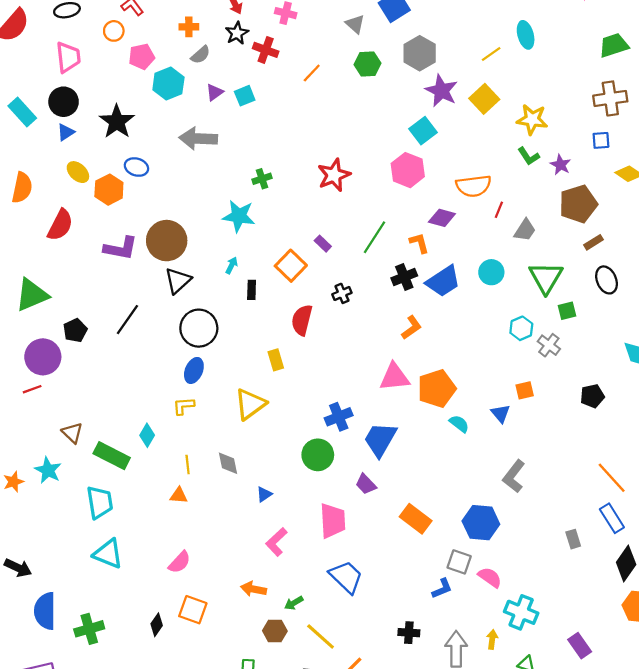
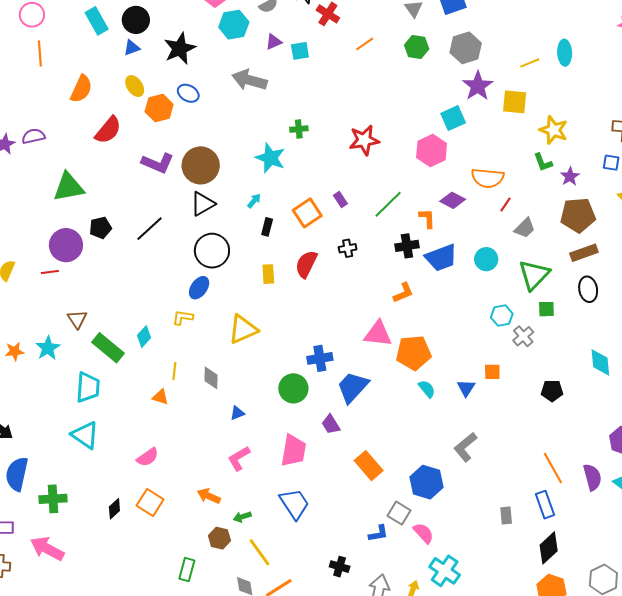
yellow square: (484, 99) -> (515, 102), turned 36
brown rectangle: (593, 242) -> (584, 253), size x1.5
yellow rectangle: (276, 360) -> (268, 274), moved

